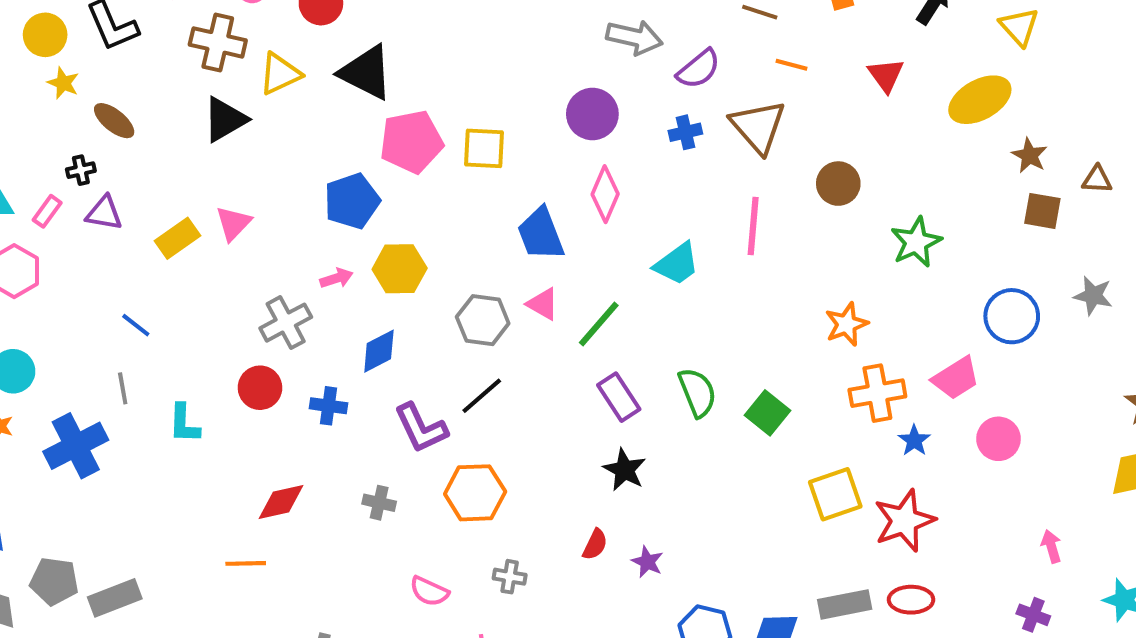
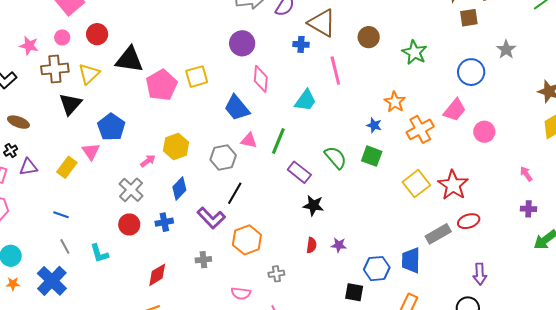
blue cross: (685, 132) -> (301, 44), moved, turned 35
blue pentagon: (352, 201) -> (111, 127), moved
gray star: (1093, 296) -> (506, 49), turned -30
blue star: (914, 440) -> (374, 125), moved

